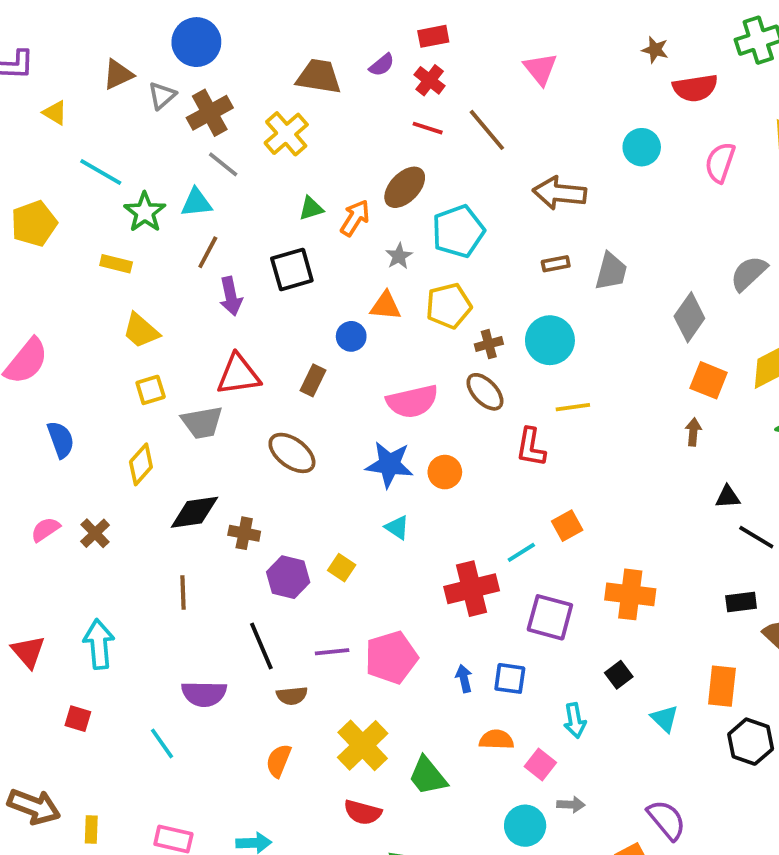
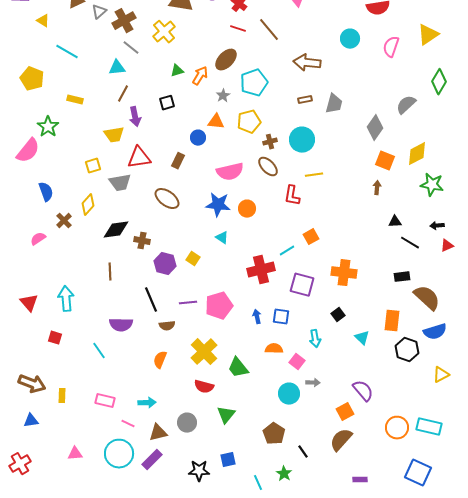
green star: (145, 212) -> (48, 127), moved
yellow pentagon: (34, 224) -> (32, 79), turned -30
black square: (292, 269) -> (167, 103), size x0.7
yellow trapezoid: (141, 331) -> (114, 135), moved, turned -50
brown cross: (95, 533) -> (64, 221), moved

